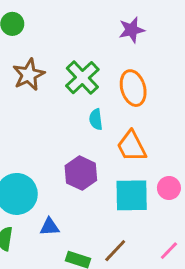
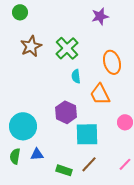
orange ellipse: (133, 88) -> (112, 62), moved
cyan square: (132, 195) -> (87, 134), moved
blue triangle: (50, 227) -> (37, 154), moved

